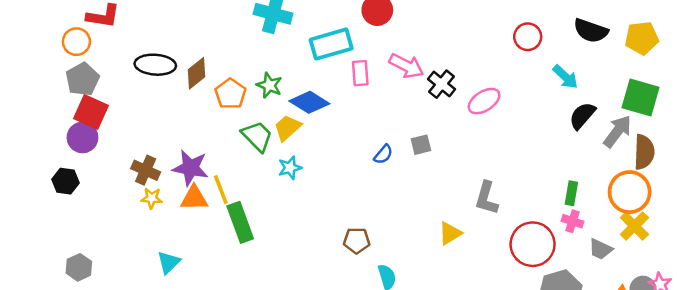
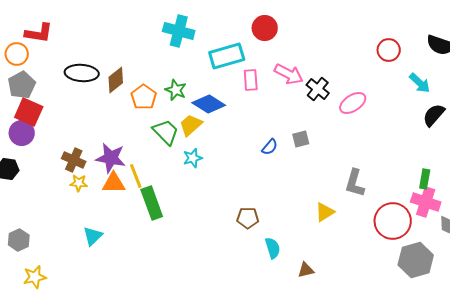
pink cross: (573, 221) -> (426, 202), size x1.6

